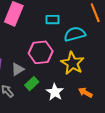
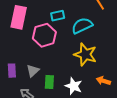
pink hexagon: (41, 52) -> (44, 35), moved
green rectangle: (32, 84) -> (49, 82), turned -32

